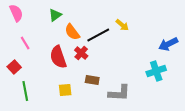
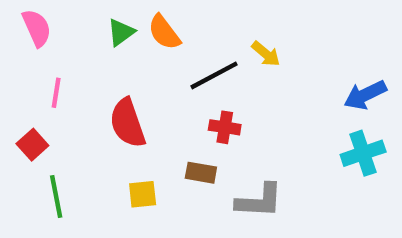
orange semicircle: (72, 32) -> (164, 32), moved
pink line: (25, 43) -> (56, 93), turned 40
red cross: (81, 53) -> (225, 127), moved, turned -32
cyan cross: (156, 71) -> (363, 153), moved

